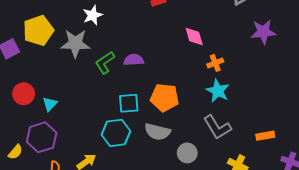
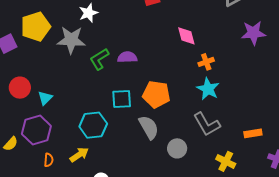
gray semicircle: (157, 132) -> (149, 127), turned -135
cyan hexagon: (116, 133) -> (93, 125), moved

